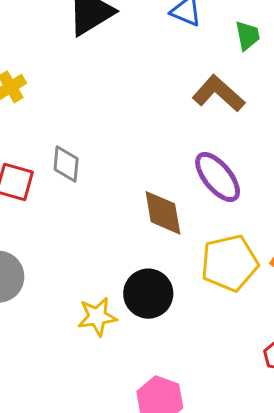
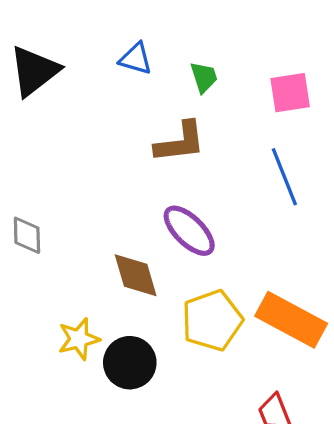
brown L-shape: (218, 94) -> (180, 142), turned 138
yellow star: (97, 317) -> (79, 339), moved

